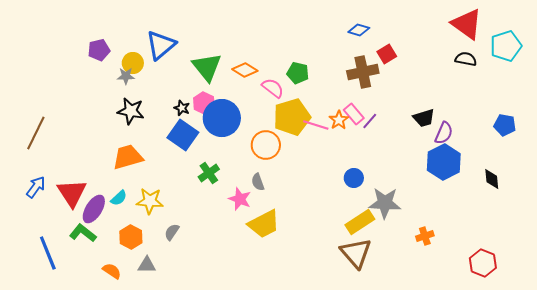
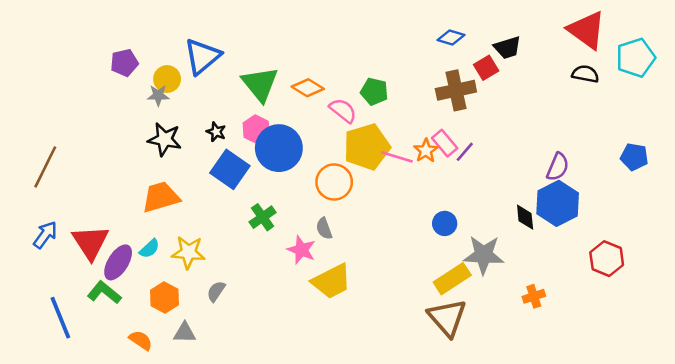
black star: (182, 108) -> (216, 132), moved
black trapezoid: (424, 118) -> (507, 48), moved
black diamond: (492, 179) -> (525, 217), moved
red hexagon: (483, 263) -> (607, 259), moved

